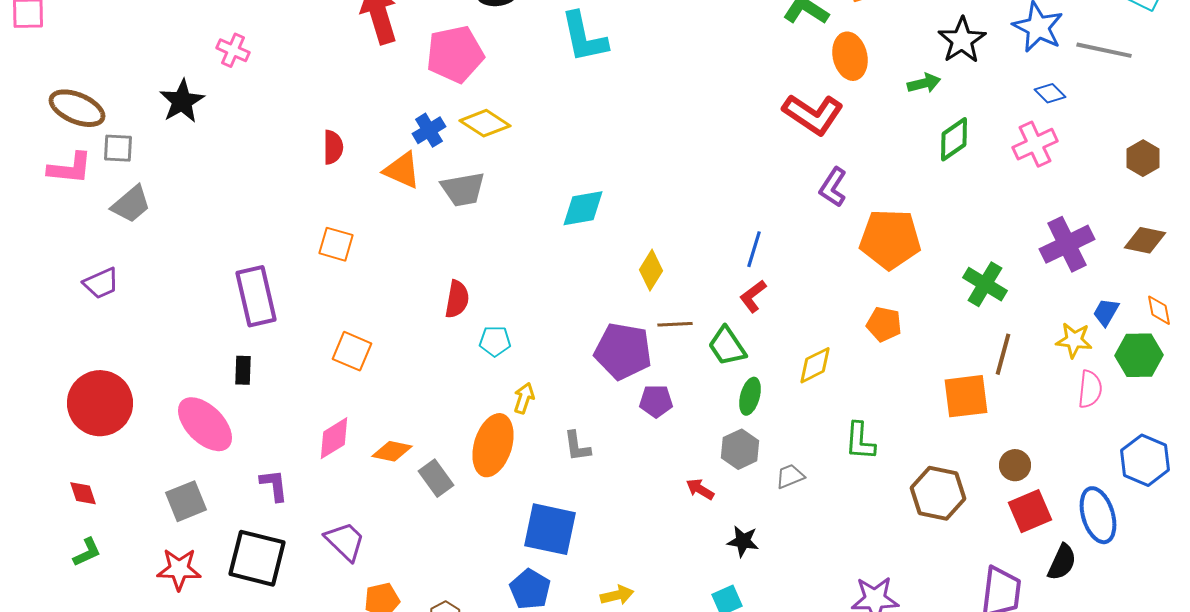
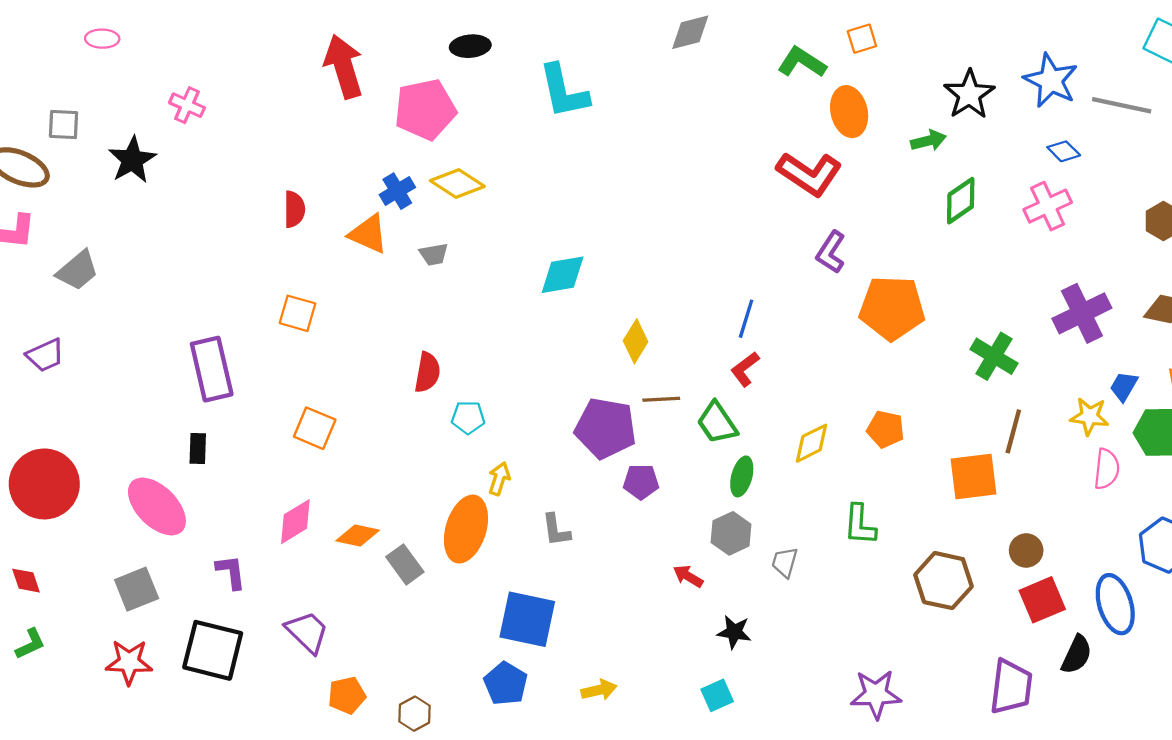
gray square: (118, 148) -> (64, 124), moved
gray trapezoid: (463, 189) -> (434, 254), size x0.6
orange pentagon: (884, 324) -> (886, 429), moved
gray trapezoid: (790, 476) -> (785, 562), turned -52

